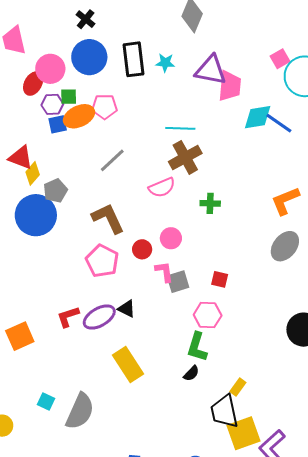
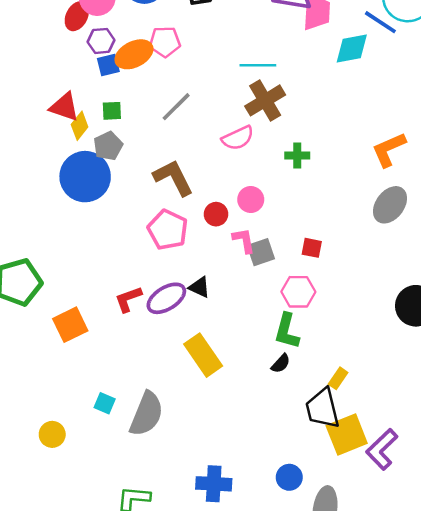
green square: (69, 97) -> (112, 111), moved
blue line: (279, 123) -> (380, 22), moved

